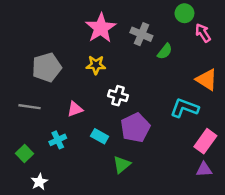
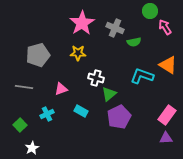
green semicircle: (165, 51) -> (134, 42), turned 40
cyan L-shape: (184, 108) -> (142, 76), moved
purple pentagon: (135, 128) -> (119, 117), moved
green triangle: (122, 165) -> (109, 94), moved

